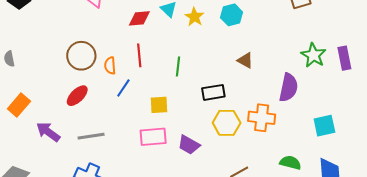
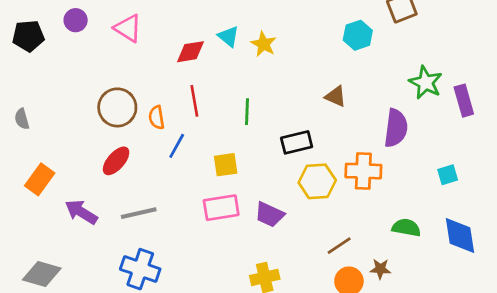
cyan hexagon: (232, 15) -> (358, 35), moved
purple rectangle: (344, 58) -> (464, 101), moved
cyan square: (324, 126) -> (448, 175), size x0.7

